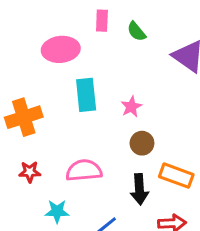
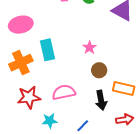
pink ellipse: (61, 49) -> (21, 25), moved
cyan rectangle: (86, 95) -> (48, 50), moved
red star: (30, 172) -> (29, 97), size x1.6

